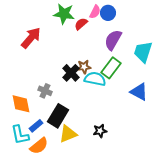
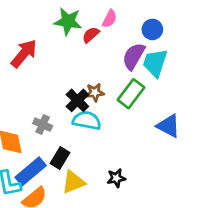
blue circle: (108, 13) -> (152, 29), moved
cyan trapezoid: (143, 52) -> (155, 63), moved
cyan semicircle: (95, 79) -> (87, 120), moved
black rectangle: (58, 116) -> (60, 158), size x0.7
blue rectangle: (36, 126) -> (31, 171), size x1.6

